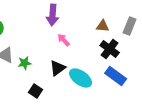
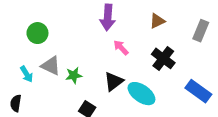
brown triangle: (103, 26) -> (157, 21), moved, turned -32
black cross: (110, 49) -> (163, 58), moved
blue rectangle: (116, 76) -> (198, 91), moved

